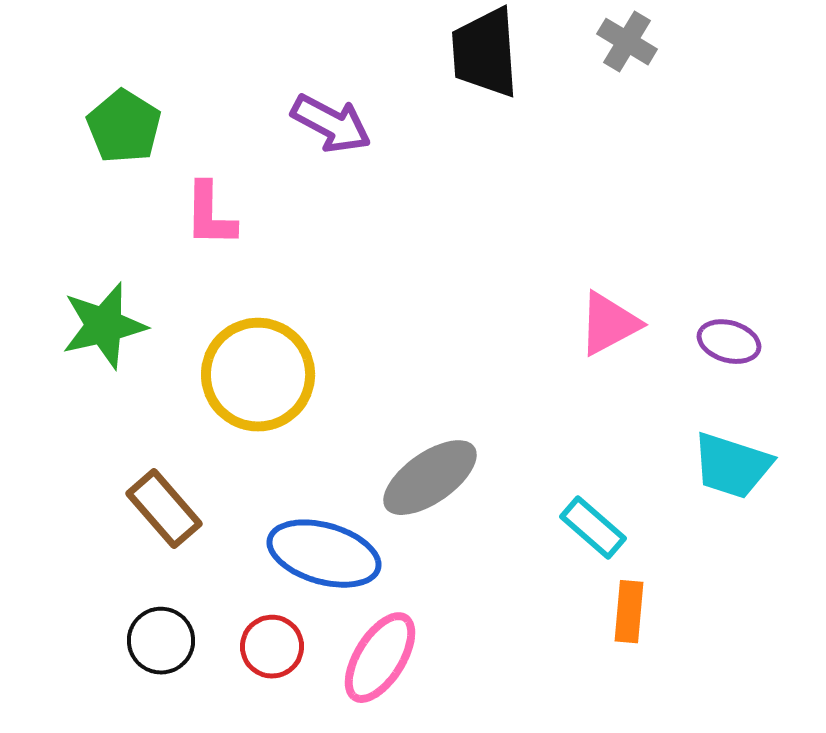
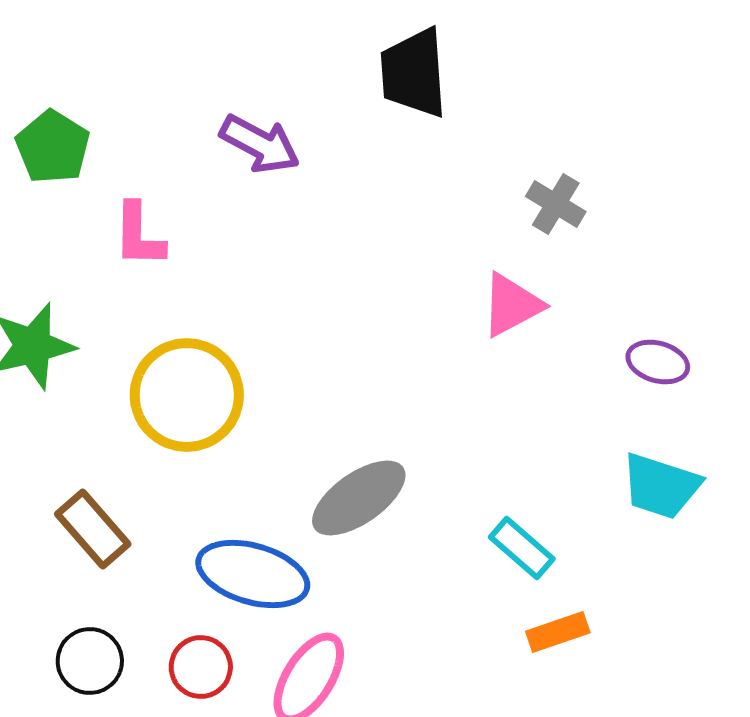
gray cross: (627, 42) -> (556, 204), moved
pink triangle: (609, 324) -> (512, 305), moved
orange rectangle: (629, 612) -> (558, 632), turned 66

